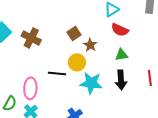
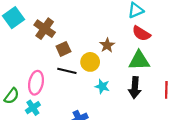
brown square: (74, 34) -> (63, 49), moved
green triangle: (121, 55) -> (139, 61), size x1.5
cyan star: (91, 83) -> (102, 86), size x0.6

